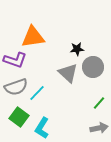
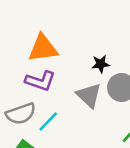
purple L-shape: (15, 60) -> (40, 81), moved

